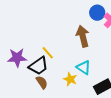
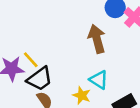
yellow line: (48, 53) -> (31, 60), moved

